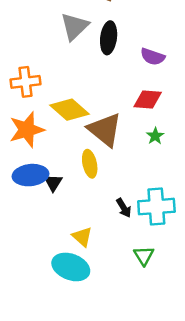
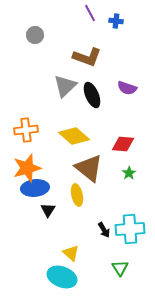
black ellipse: (109, 38) -> (92, 95), turned -30
purple semicircle: (153, 57) -> (127, 88), moved
yellow diamond: (70, 110) -> (74, 136), moved
blue ellipse: (30, 175) -> (35, 188), moved

